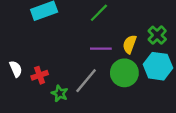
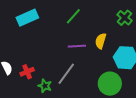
green cross: (157, 35) -> (124, 18), moved
green circle: (124, 73) -> (110, 84), moved

